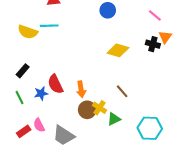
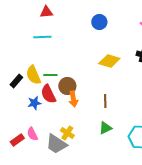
yellow semicircle: (28, 32) -> (33, 75), moved, turned 48
brown line: (122, 91) -> (105, 101), moved, turned 40
green line: (19, 97) -> (50, 75), moved, turned -64
yellow cross: (99, 108) -> (67, 133), moved
brown circle: (87, 110) -> (67, 86), moved

